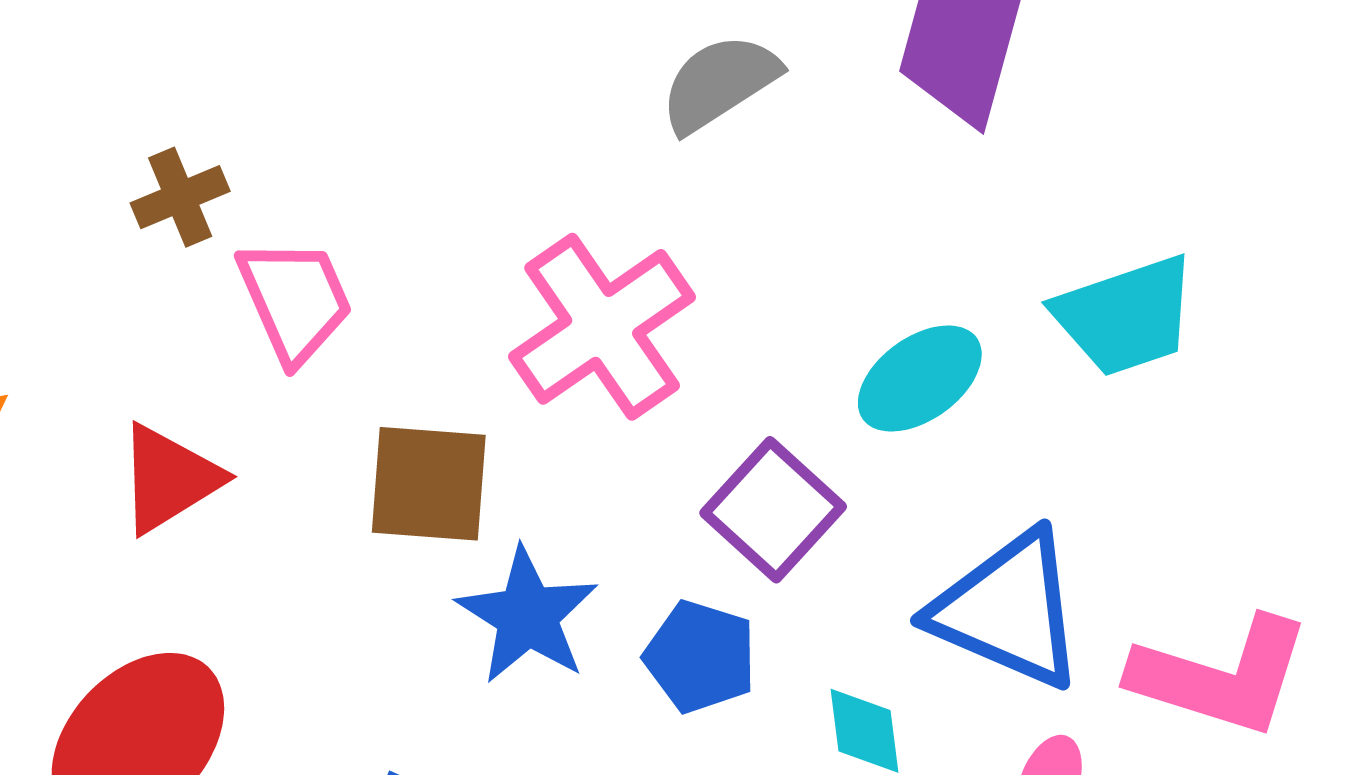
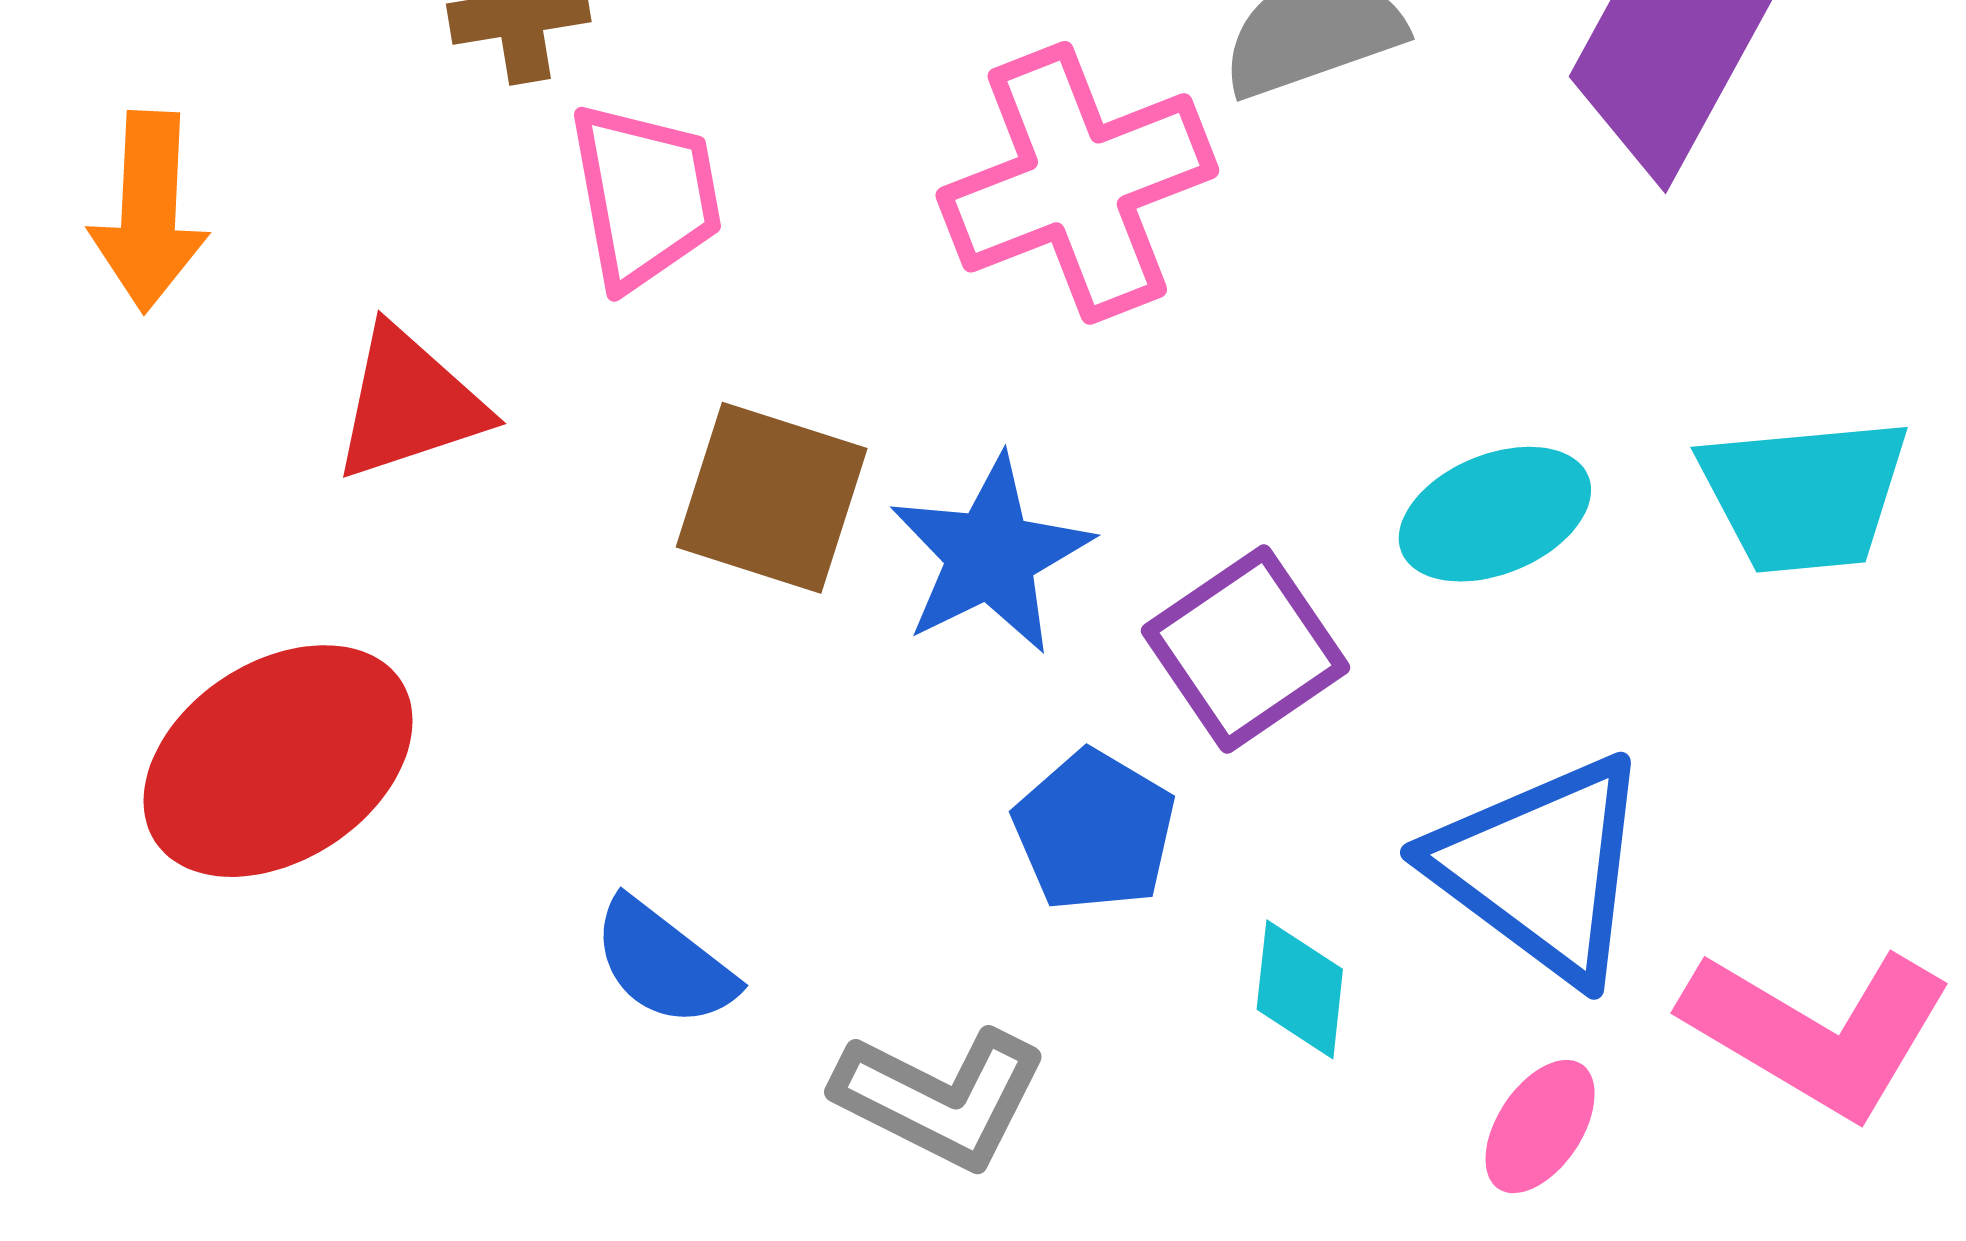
pink cross: (602, 327) -> (1077, 183), moved
blue star: (527, 616) -> (991, 555), moved

